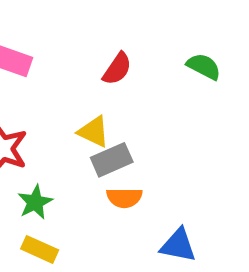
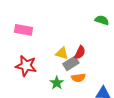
red semicircle: (117, 69) -> (80, 52), moved
green star: (35, 202) -> (57, 83), moved

